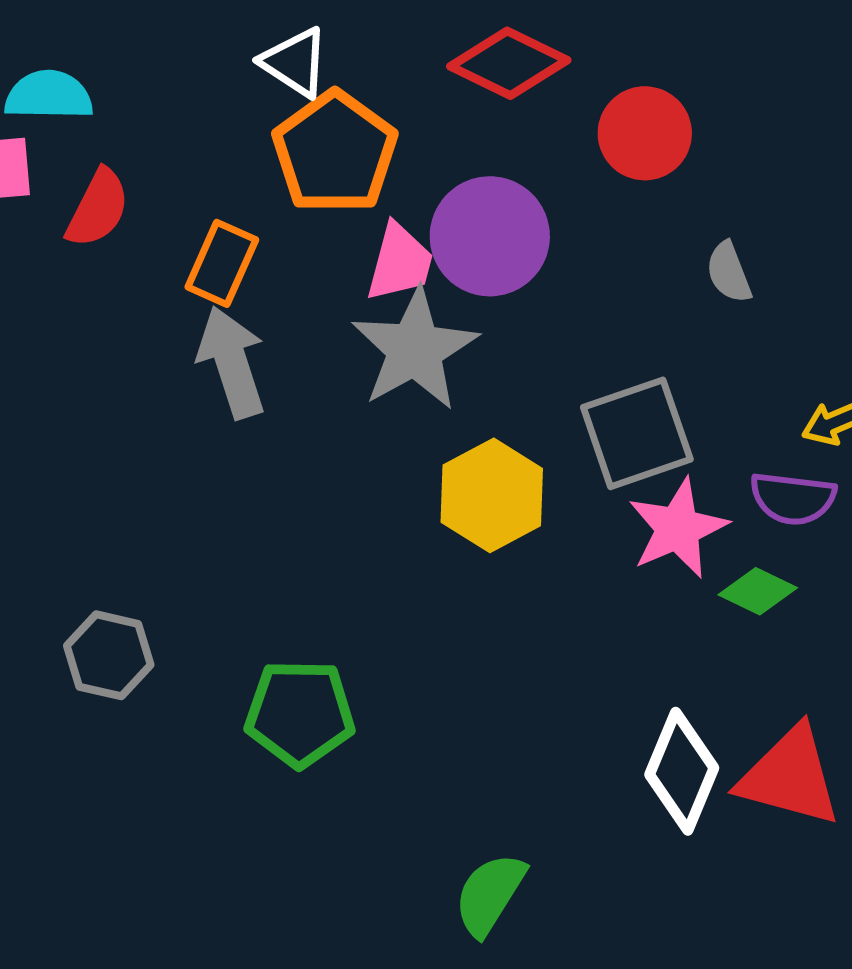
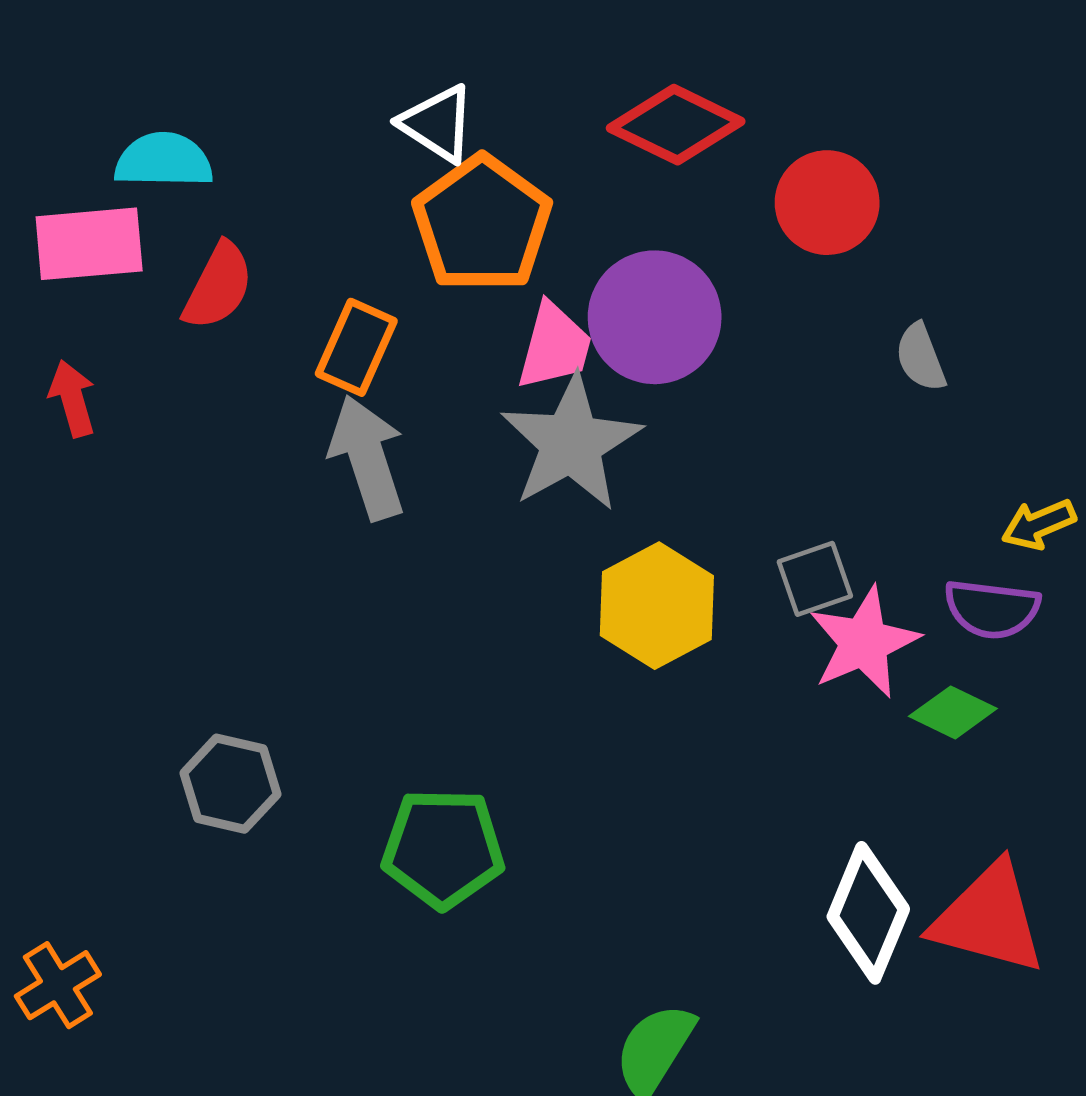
gray square: (637, 433) -> (815, 579), moved, size x0.6

